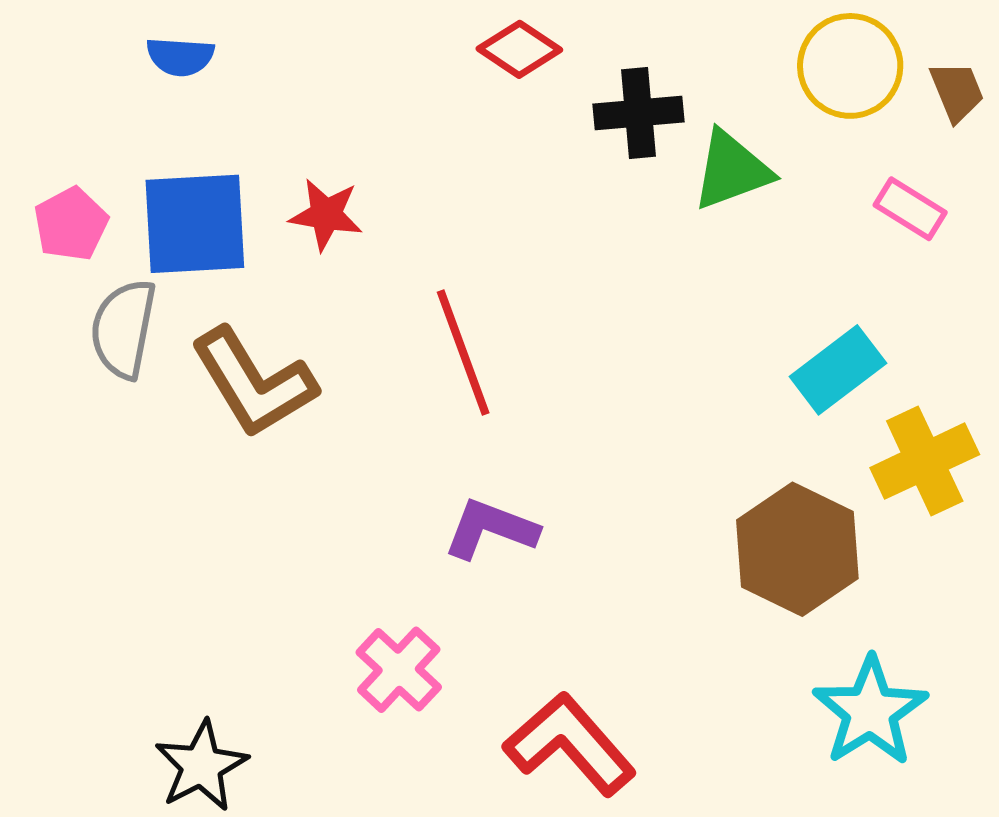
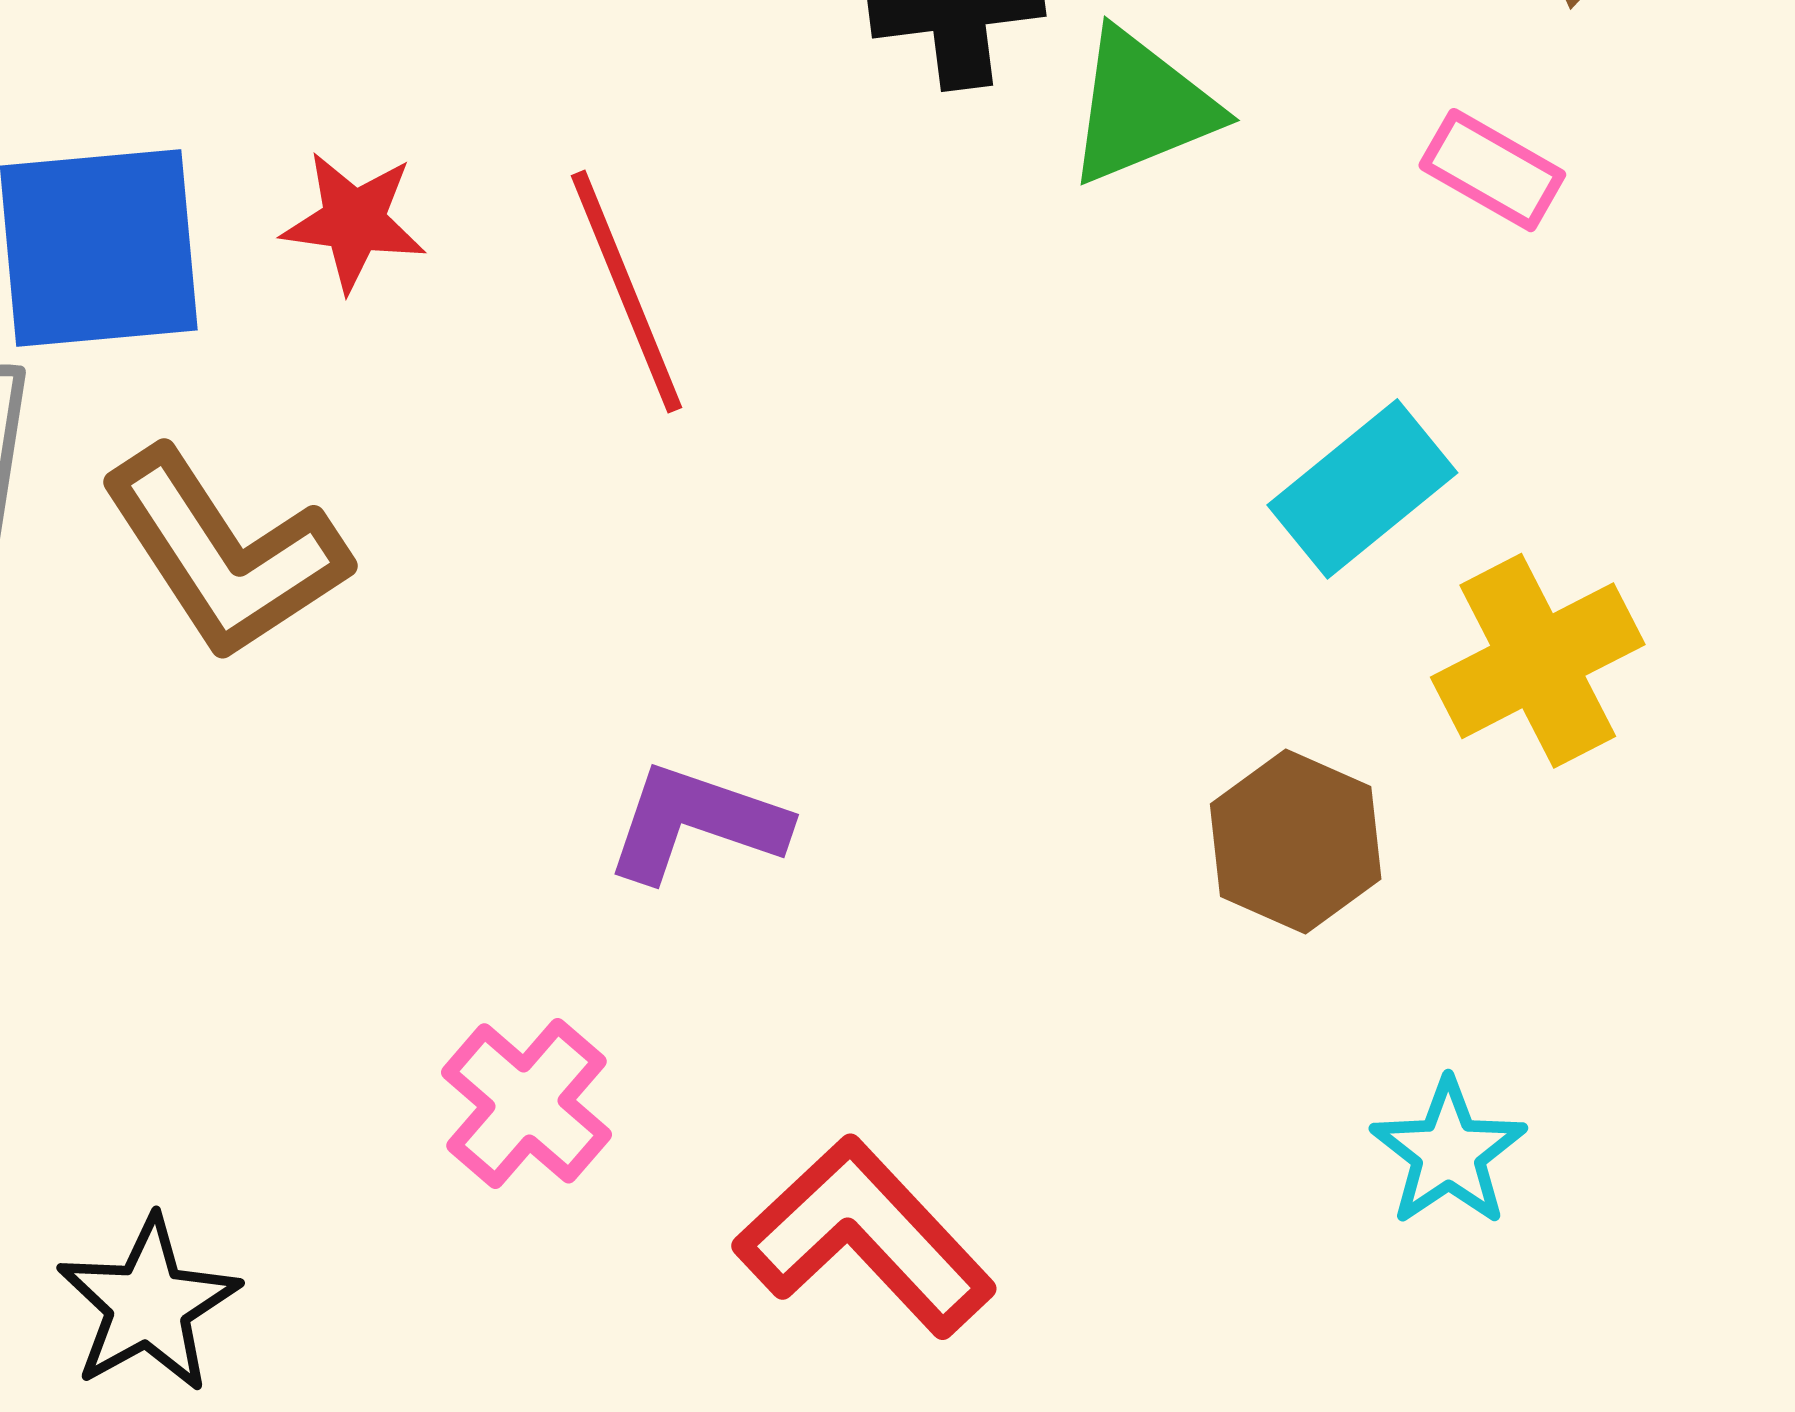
red line: (463, 353) -> (627, 292), moved
brown hexagon: (797, 549) -> (1296, 841), size x0.7
cyan star: (870, 711) -> (1448, 1152), size x0.7

